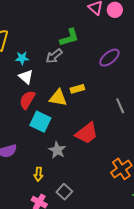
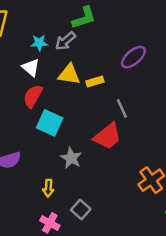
cyan star: (22, 58) -> (39, 43), moved
purple ellipse: (109, 58) -> (133, 57), moved
yellow triangle: (58, 98) -> (69, 74), moved
gray line: (120, 106) -> (122, 108), moved

